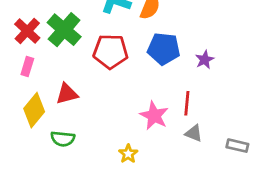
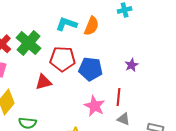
blue pentagon: (164, 49) -> (91, 69), moved
red triangle: (67, 94) -> (44, 82), moved

